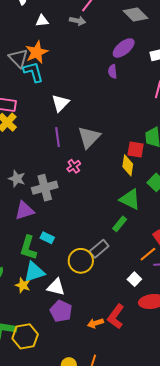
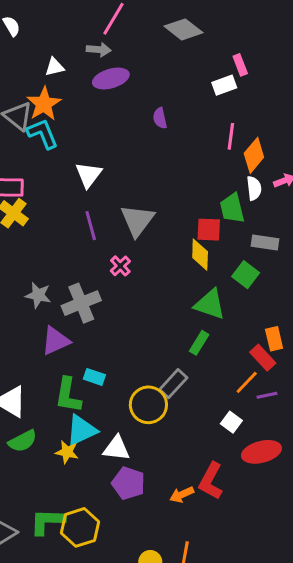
white triangle: (42, 21) -> (55, 67), moved
purple ellipse: (124, 48) -> (111, 78), moved, turned 30

